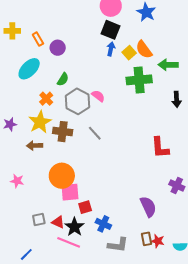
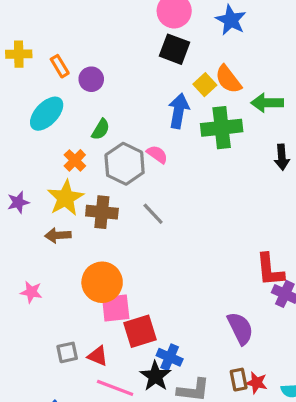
blue arrow: (111, 49) -> (179, 111), moved, size x1.5
red L-shape: (160, 148) -> (270, 270), moved
red square: (85, 207) -> (140, 331), size x1.5
black star: (74, 227) -> (155, 376), moved

